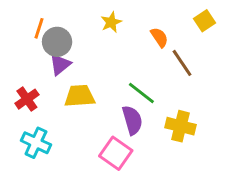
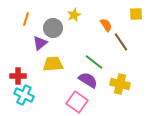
yellow square: (205, 21) -> (136, 14), turned 32
gray circle: (57, 42) -> (53, 28), moved
red cross: (27, 99) -> (18, 76), moved, turned 35
purple semicircle: (132, 120) -> (88, 80), turned -42

